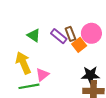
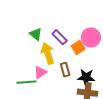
brown rectangle: (70, 34) -> (65, 70), moved
yellow arrow: (23, 63) -> (48, 53), moved

